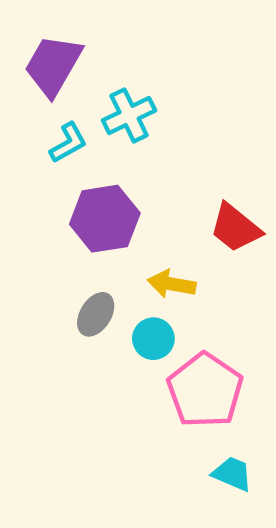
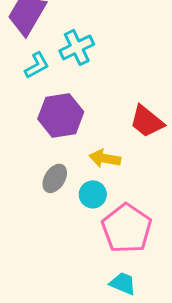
cyan trapezoid: (232, 474) -> (123, 283), moved

